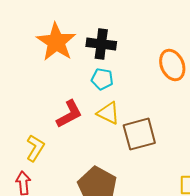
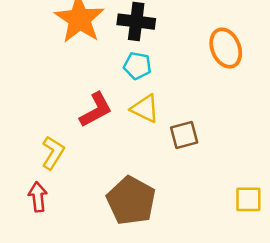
brown square: (139, 134) -> (184, 135), size x0.7

